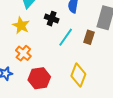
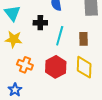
brown rectangle: (89, 37) -> (84, 39), moved
red hexagon: (39, 78) -> (56, 67), moved

